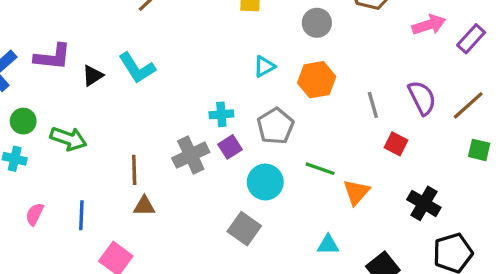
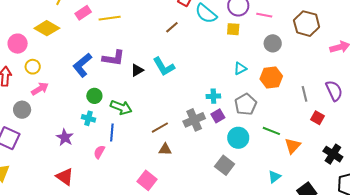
brown line: (134, 170) -> (160, 128), turned 60
blue line: (81, 215) -> (112, 132), moved
cyan triangle: (328, 245) -> (275, 177), turned -40

